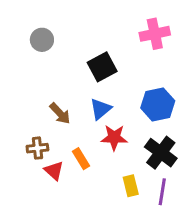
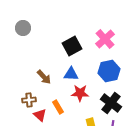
pink cross: (155, 34) -> (105, 39), moved, turned -30
gray circle: (42, 40) -> (23, 28), moved
blue triangle: (101, 109) -> (71, 74), turned 42

